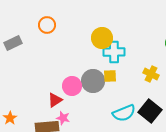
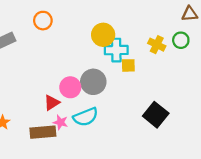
yellow cross: (151, 74) -> (157, 45), moved
yellow square: (110, 76) -> (128, 65), moved
cyan semicircle: (124, 113) -> (86, 117), moved

